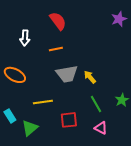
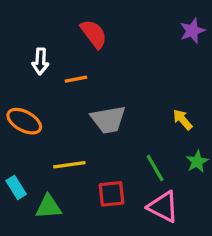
orange line: (56, 49) -> (76, 79), moved
yellow arrow: (90, 77) -> (183, 120), moved
green triangle: (30, 128) -> (48, 207), turned 36
pink triangle: (101, 128) -> (163, 207), size x1.5

